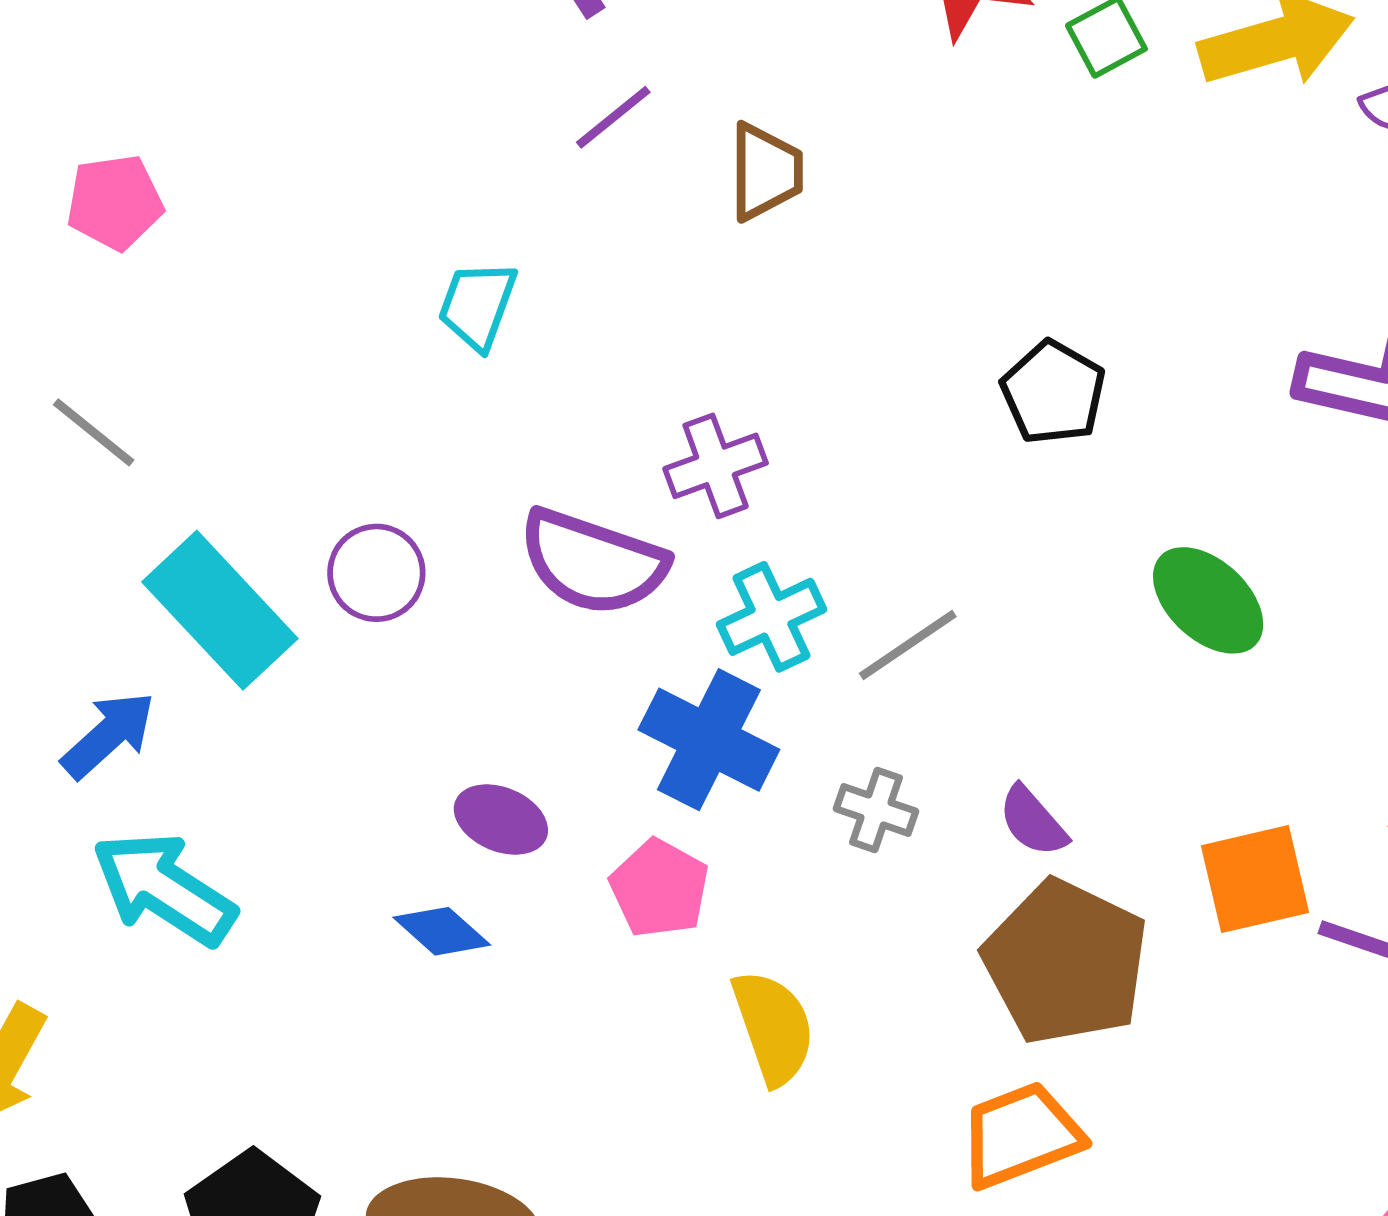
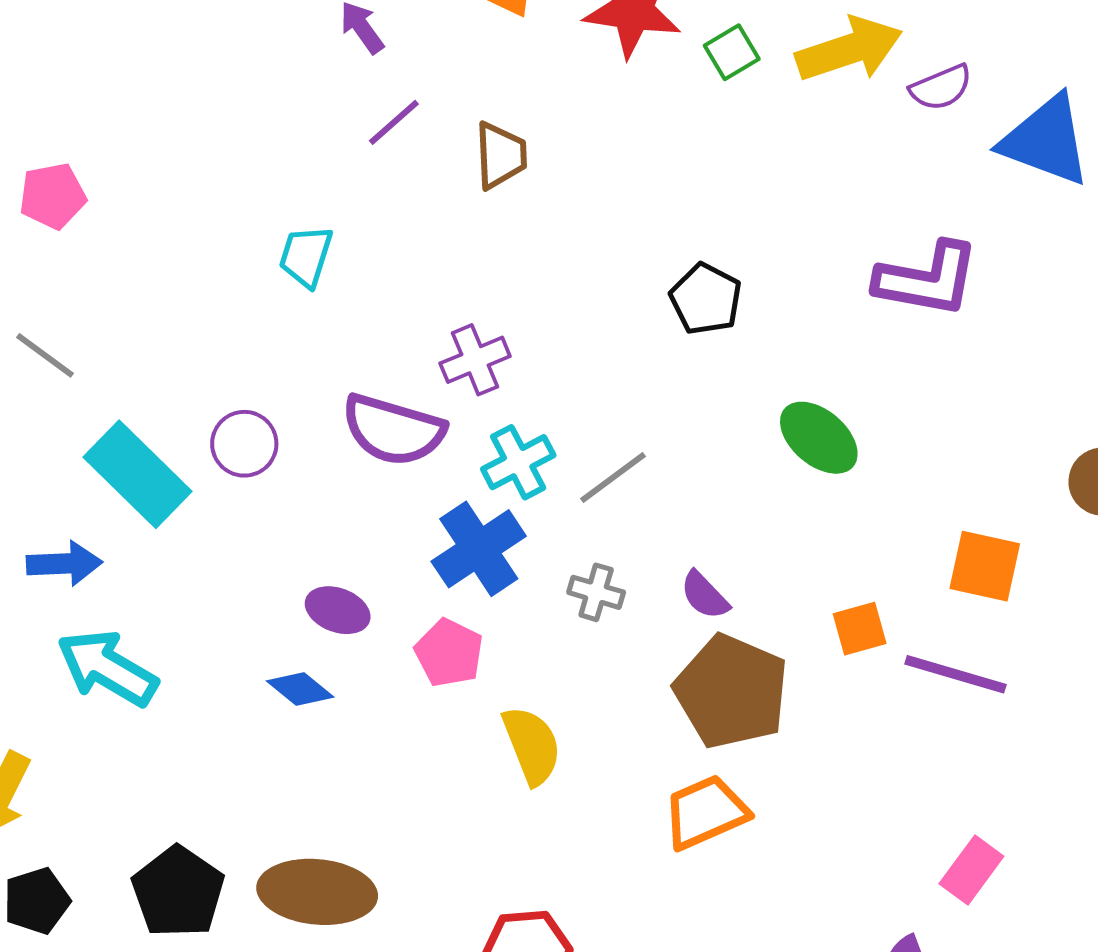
blue arrow: (108, 735) -> (64, 564), turned 42
blue cross: (709, 740) -> (479, 549), turned 32
orange square: (1255, 879) -> (860, 629), size x0.7

